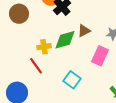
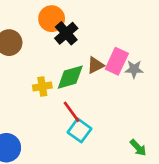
pink rectangle: (100, 56) -> (117, 61), moved
red line: (36, 66) -> (72, 112), moved

